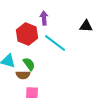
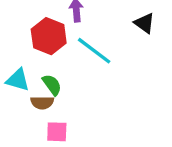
black triangle: (86, 26) -> (144, 23), turned 32

